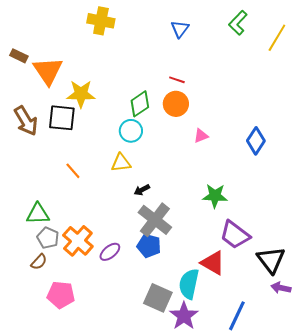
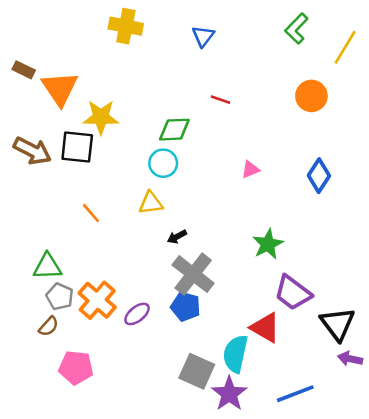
blue triangle: (180, 29) -> (203, 36), moved
green diamond: (140, 104) -> (174, 130), turned 32
orange circle: (176, 104) -> (311, 96), moved
brown arrow: (26, 121) -> (32, 151), turned -32
green star: (215, 196) -> (268, 244), turned -30
blue line: (237, 316) -> (295, 394), turned 44

